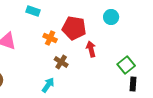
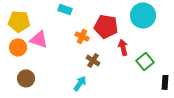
cyan circle: (111, 17) -> (143, 15), size x1.6
green square: (126, 65) -> (145, 61), moved

